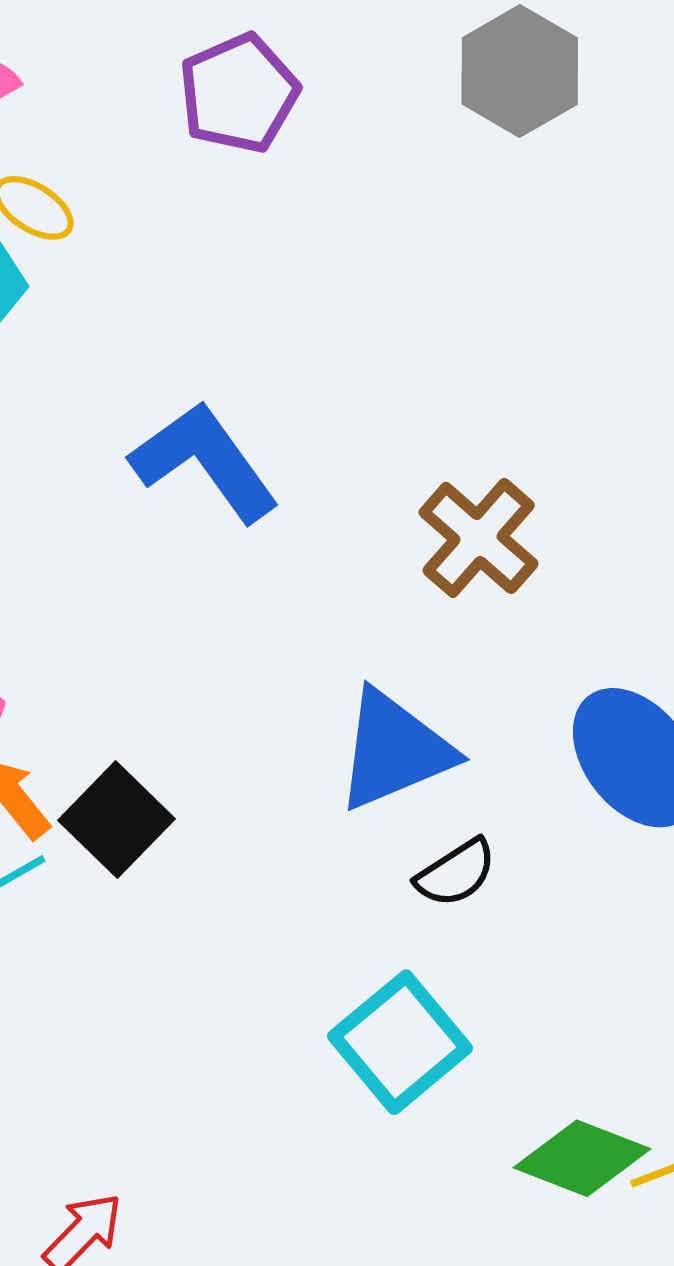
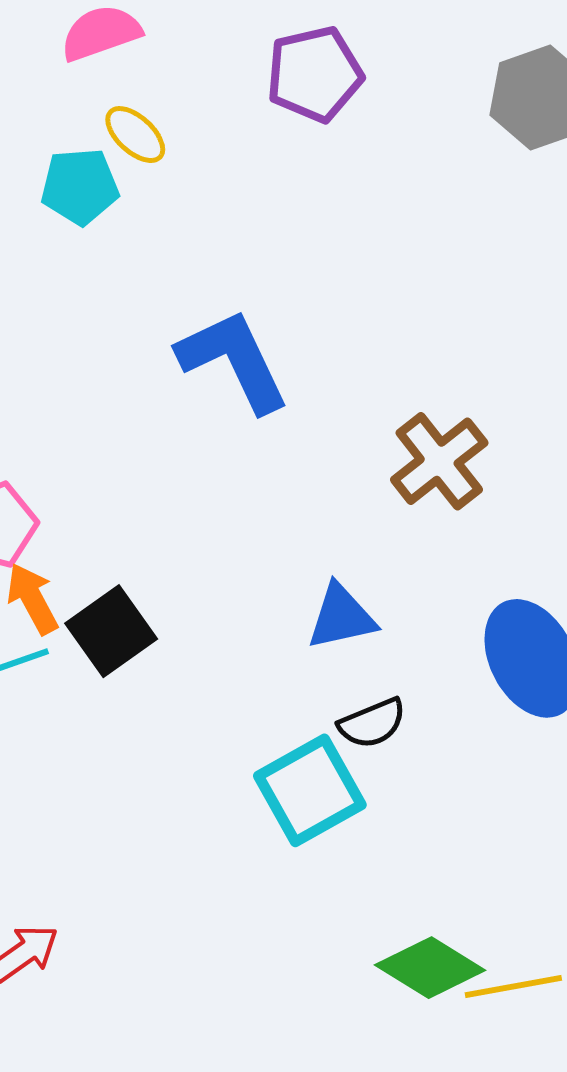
blue triangle: (394, 750) -> (341, 617), size x0.7
cyan square: (400, 1042) -> (310, 790), moved

